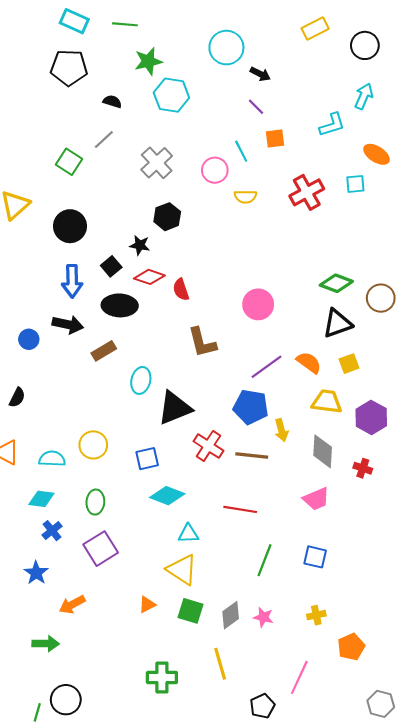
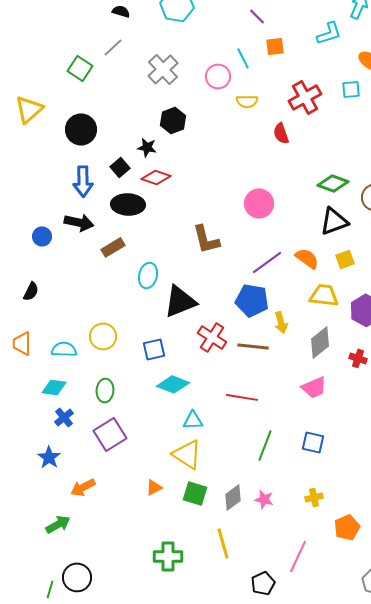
red semicircle: (181, 290) -> (281, 133), moved
gray diamond: (323, 451) -> (320, 342), turned 48
green arrow: (46, 644) -> (58, 524), turned -30

